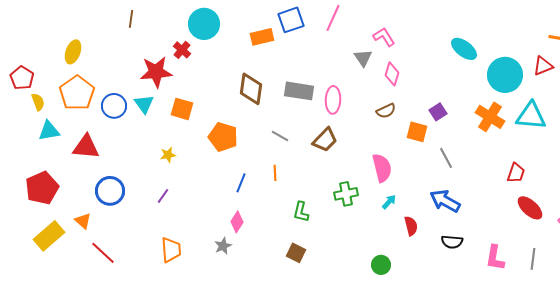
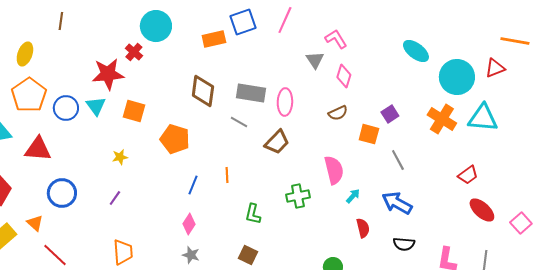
brown line: (131, 19) -> (61, 21), moved
gray line: (280, 136) -> (239, 122), moved
red trapezoid: (516, 173) -> (468, 175), turned 35
cyan arrow: (389, 202) -> (353, 196), moved
gray star: (223, 246) -> (191, 255), moved, turned -30

